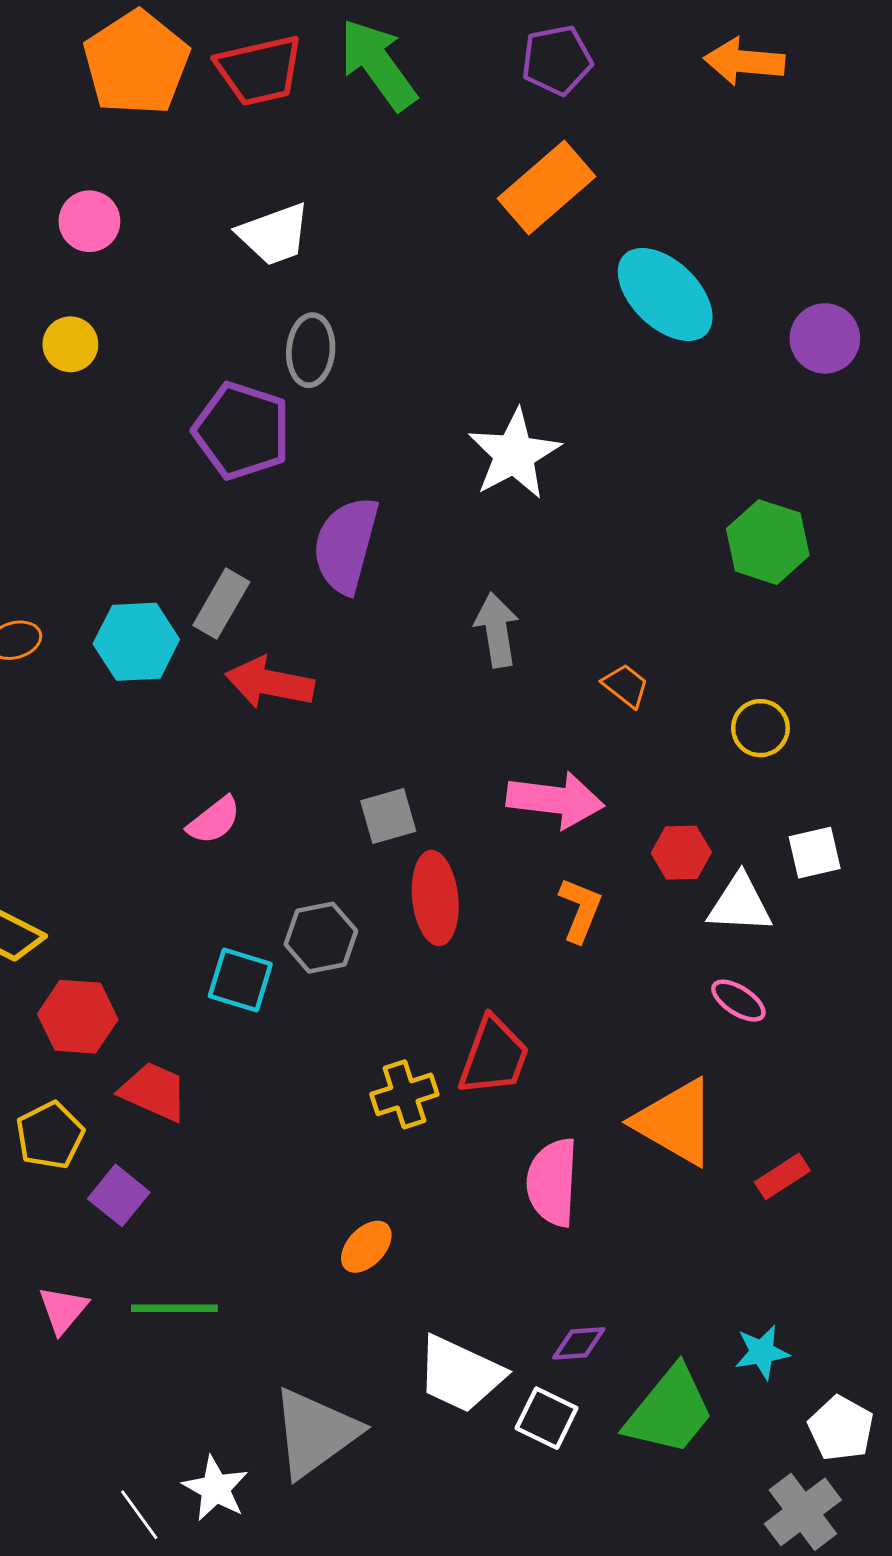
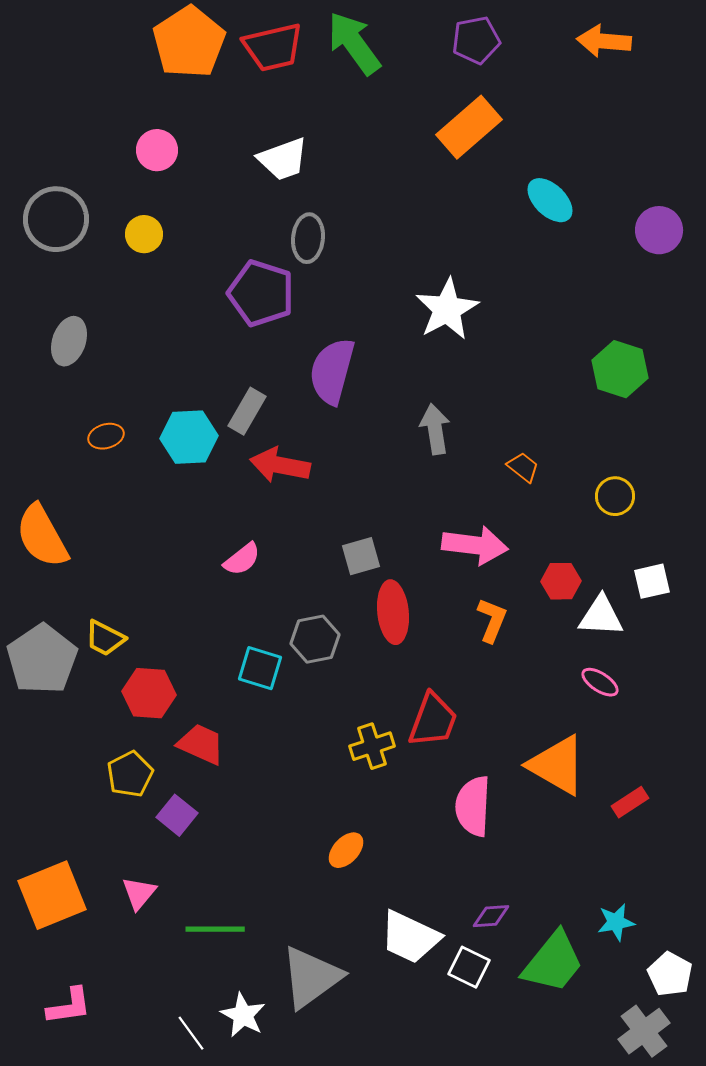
cyan ellipse: (665, 294) -> (550, 200), size x0.7
green line: (174, 1308) -> (215, 929), moved

